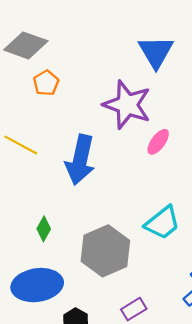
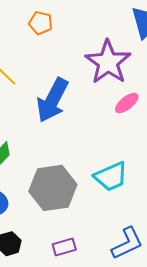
orange pentagon: (46, 83) -> (41, 23), turned 30

